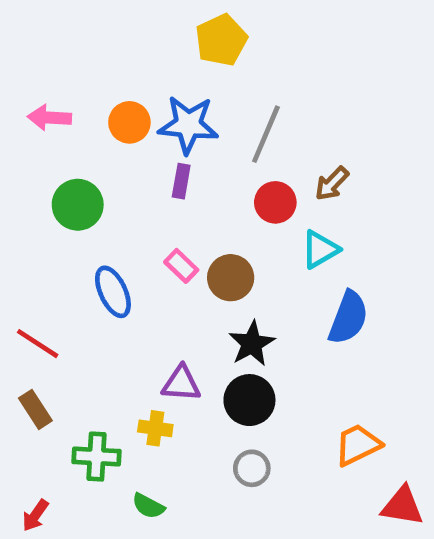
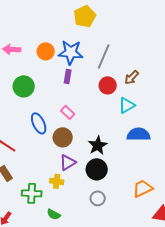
brown circle: (231, 278) -> (63, 137), moved
blue semicircle: (348, 318) -> (139, 134), turned -110
purple triangle: (181, 384) -> (68, 162), turned -36

